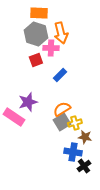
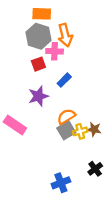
purple star: (28, 102) -> (38, 96), moved
brown star: (85, 137) -> (94, 129), moved
blue cross: (73, 152) -> (61, 183), moved, turned -30
black cross: (84, 166) -> (95, 169), moved

